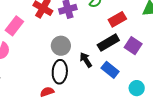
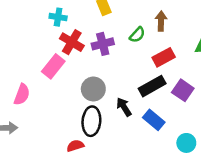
pink rectangle: (14, 26) -> (53, 66), moved

